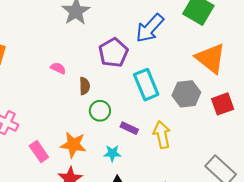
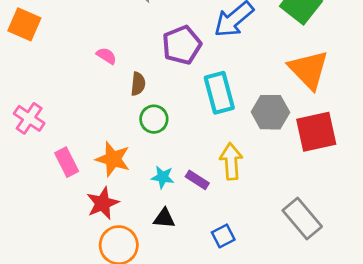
red square: (223, 104) -> (316, 132), size x1.4
purple rectangle: (129, 128) -> (197, 180), moved

